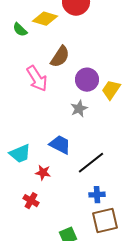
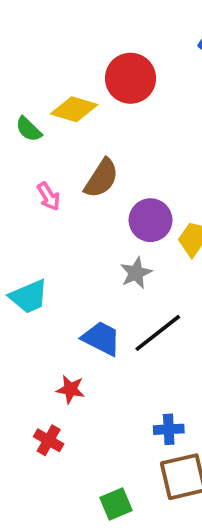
pink arrow: (37, 79) -> (49, 196), moved, size x0.6
cyan trapezoid: (20, 154) -> (29, 297), moved
black line: (91, 163) -> (158, 333), moved

